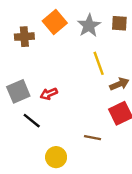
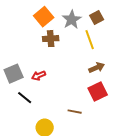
brown square: (119, 23) -> (97, 18), turned -32
brown cross: (24, 37) -> (51, 39), moved
yellow line: (99, 63) -> (90, 40), moved

